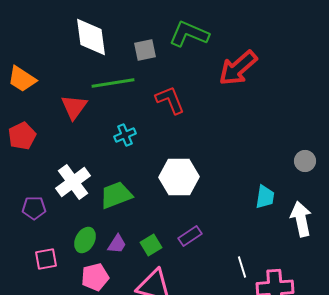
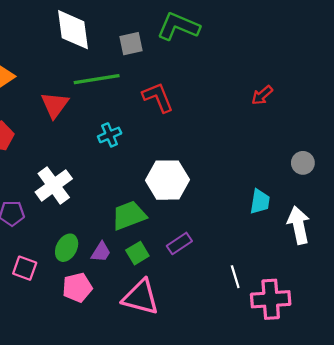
red arrow: (238, 68) -> (262, 95), moved, size x0.5
green trapezoid: (116, 195) -> (129, 215), moved
pink square: (46, 259) -> (25, 268), turned 30

